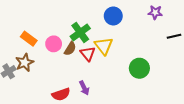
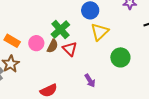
yellow triangle: (104, 46) -> (100, 32), moved, turned 30
purple arrow: (84, 88) -> (90, 81), moved

